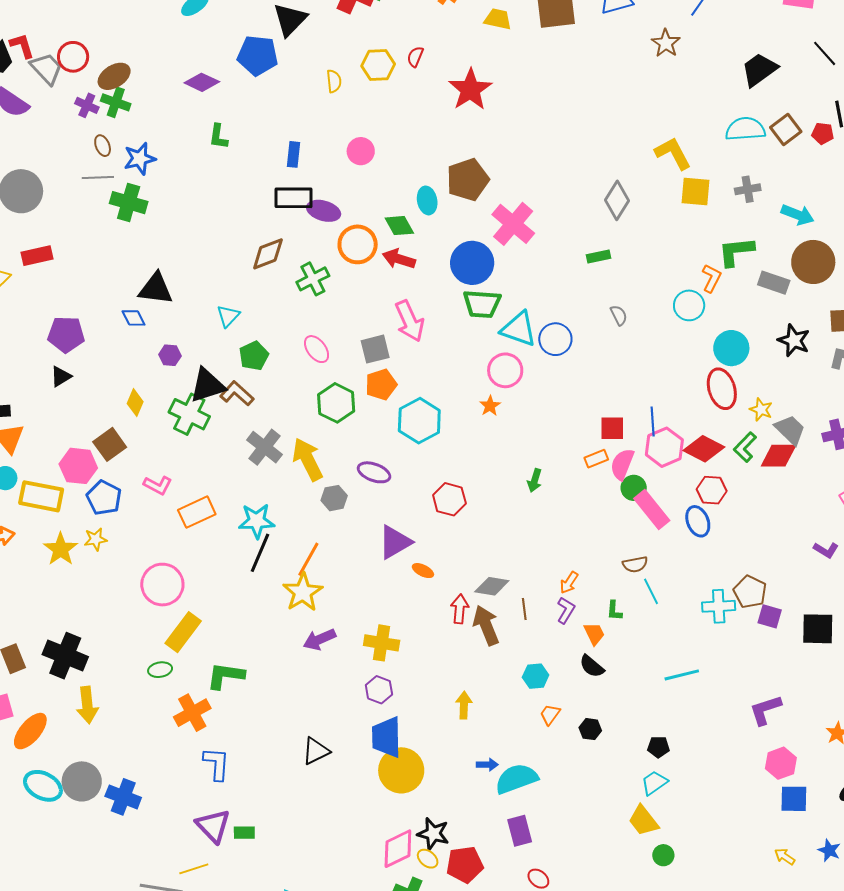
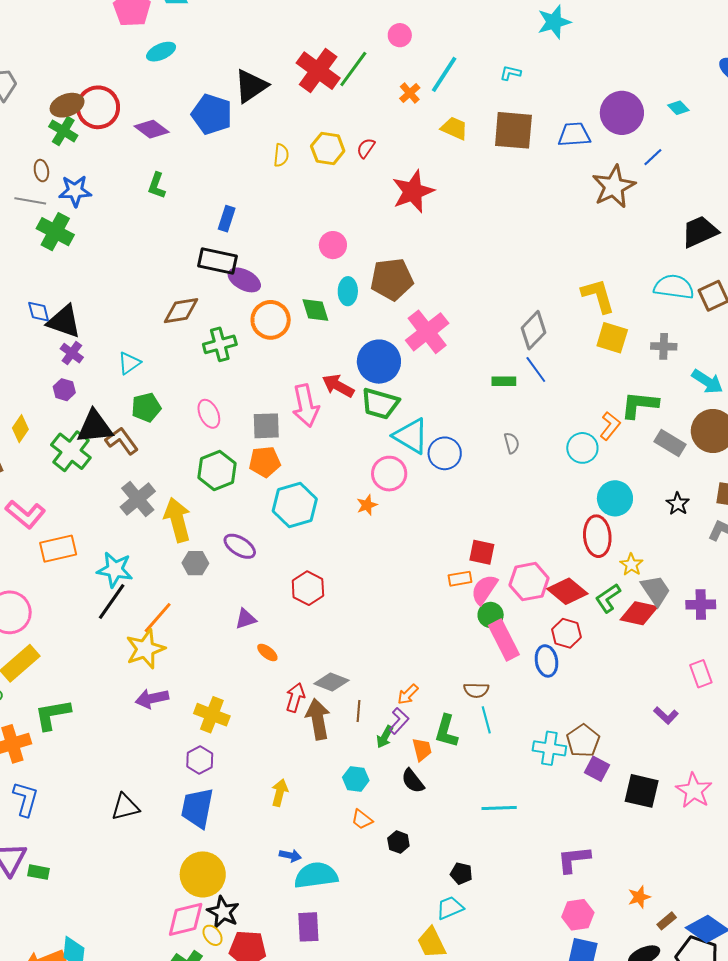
brown star: (666, 43) -> (614, 186), size x1.5
red circle: (73, 57) -> (98, 107), moved, size x1.4
purple cross: (87, 105) -> (72, 353), moved
pink circle: (361, 151) -> (333, 245), moved
red arrow: (399, 259) -> (338, 386), moved
blue diamond: (134, 318) -> (39, 312), moved
black star: (794, 340) -> (678, 504), size x0.7
blue line: (653, 422) -> (536, 369), moved, turned -44
green arrow: (535, 480) -> (385, 737), moved
pink L-shape: (158, 485) -> (25, 514), size x1.4
purple triangle: (395, 542) -> (246, 619), size x0.6
green L-shape: (614, 611) -> (446, 731), size x1.6
green L-shape: (226, 676) -> (53, 715), turned -30
orange trapezoid: (550, 714) -> (362, 819), turned -100
yellow circle: (401, 770) -> (203, 874), moved

